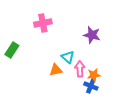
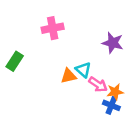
pink arrow: (80, 69) -> (98, 84), turned 126
orange triangle: (56, 70) -> (69, 76), moved

